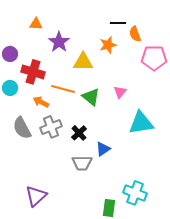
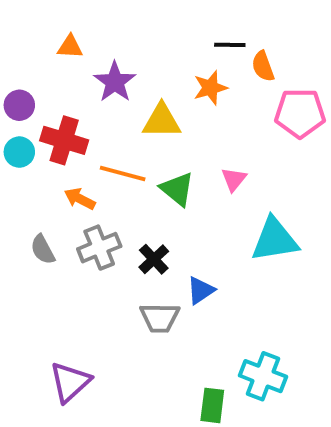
cyan circle: (10, 88) -> (19, 152), moved
gray semicircle: (22, 128) -> (43, 249), size x0.7

